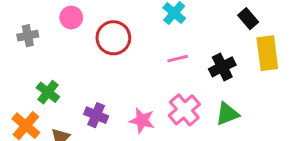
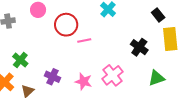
pink line: (178, 59) -> (84, 41), moved
black cross: (222, 67) -> (139, 47), turned -30
green triangle: (227, 114) -> (156, 78), moved

